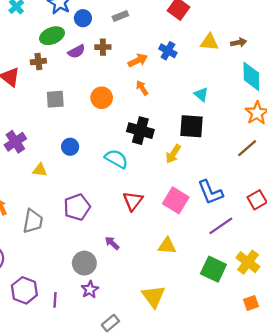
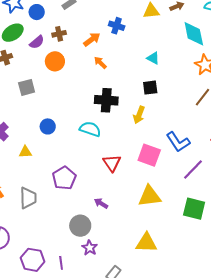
orange circle: (102, 98) -> (55, 61), moved
black square: (192, 126) -> (150, 88), size x0.7
yellow triangle: (167, 246) -> (150, 196), size x1.4
yellow triangle: (153, 296) -> (146, 243), turned -40

